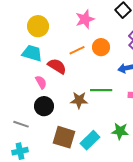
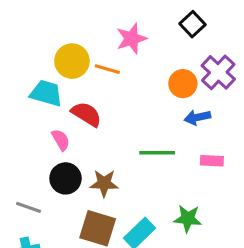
yellow circle: (38, 26) -> (72, 61), moved
orange circle: (101, 47) -> (183, 84), moved
orange line: (77, 50) -> (107, 69), moved, turned 42
brown star: (79, 100) -> (104, 183), moved

